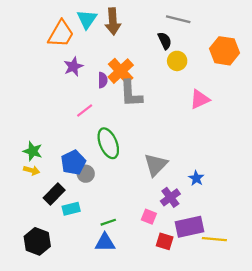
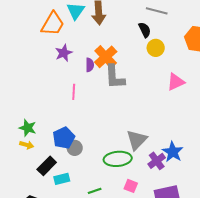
pink line: (85, 111) -> (74, 92), turned -49
green ellipse: (108, 143) -> (118, 159), moved, turned -72
blue star: (196, 178) -> (173, 152), size x1.5
purple cross: (170, 197) -> (157, 161), moved

